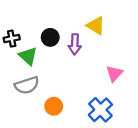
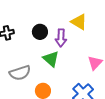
green triangle: (28, 56) -> (51, 59), moved

